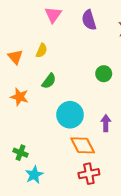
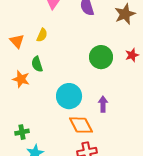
green circle: (104, 74) -> (101, 57), size x1.5
green semicircle: (49, 81) -> (37, 64), moved, turned 126
green cross: (21, 153) -> (22, 132), turned -32

